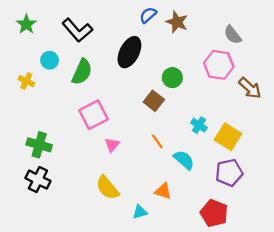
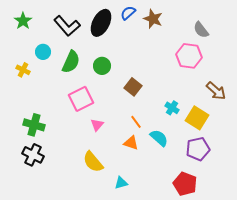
black ellipse: (129, 52) -> (101, 23), moved
green circle: (172, 78) -> (102, 66), moved
brown arrow: (250, 88) -> (216, 91), moved
orange triangle: (163, 191) -> (131, 143), moved

